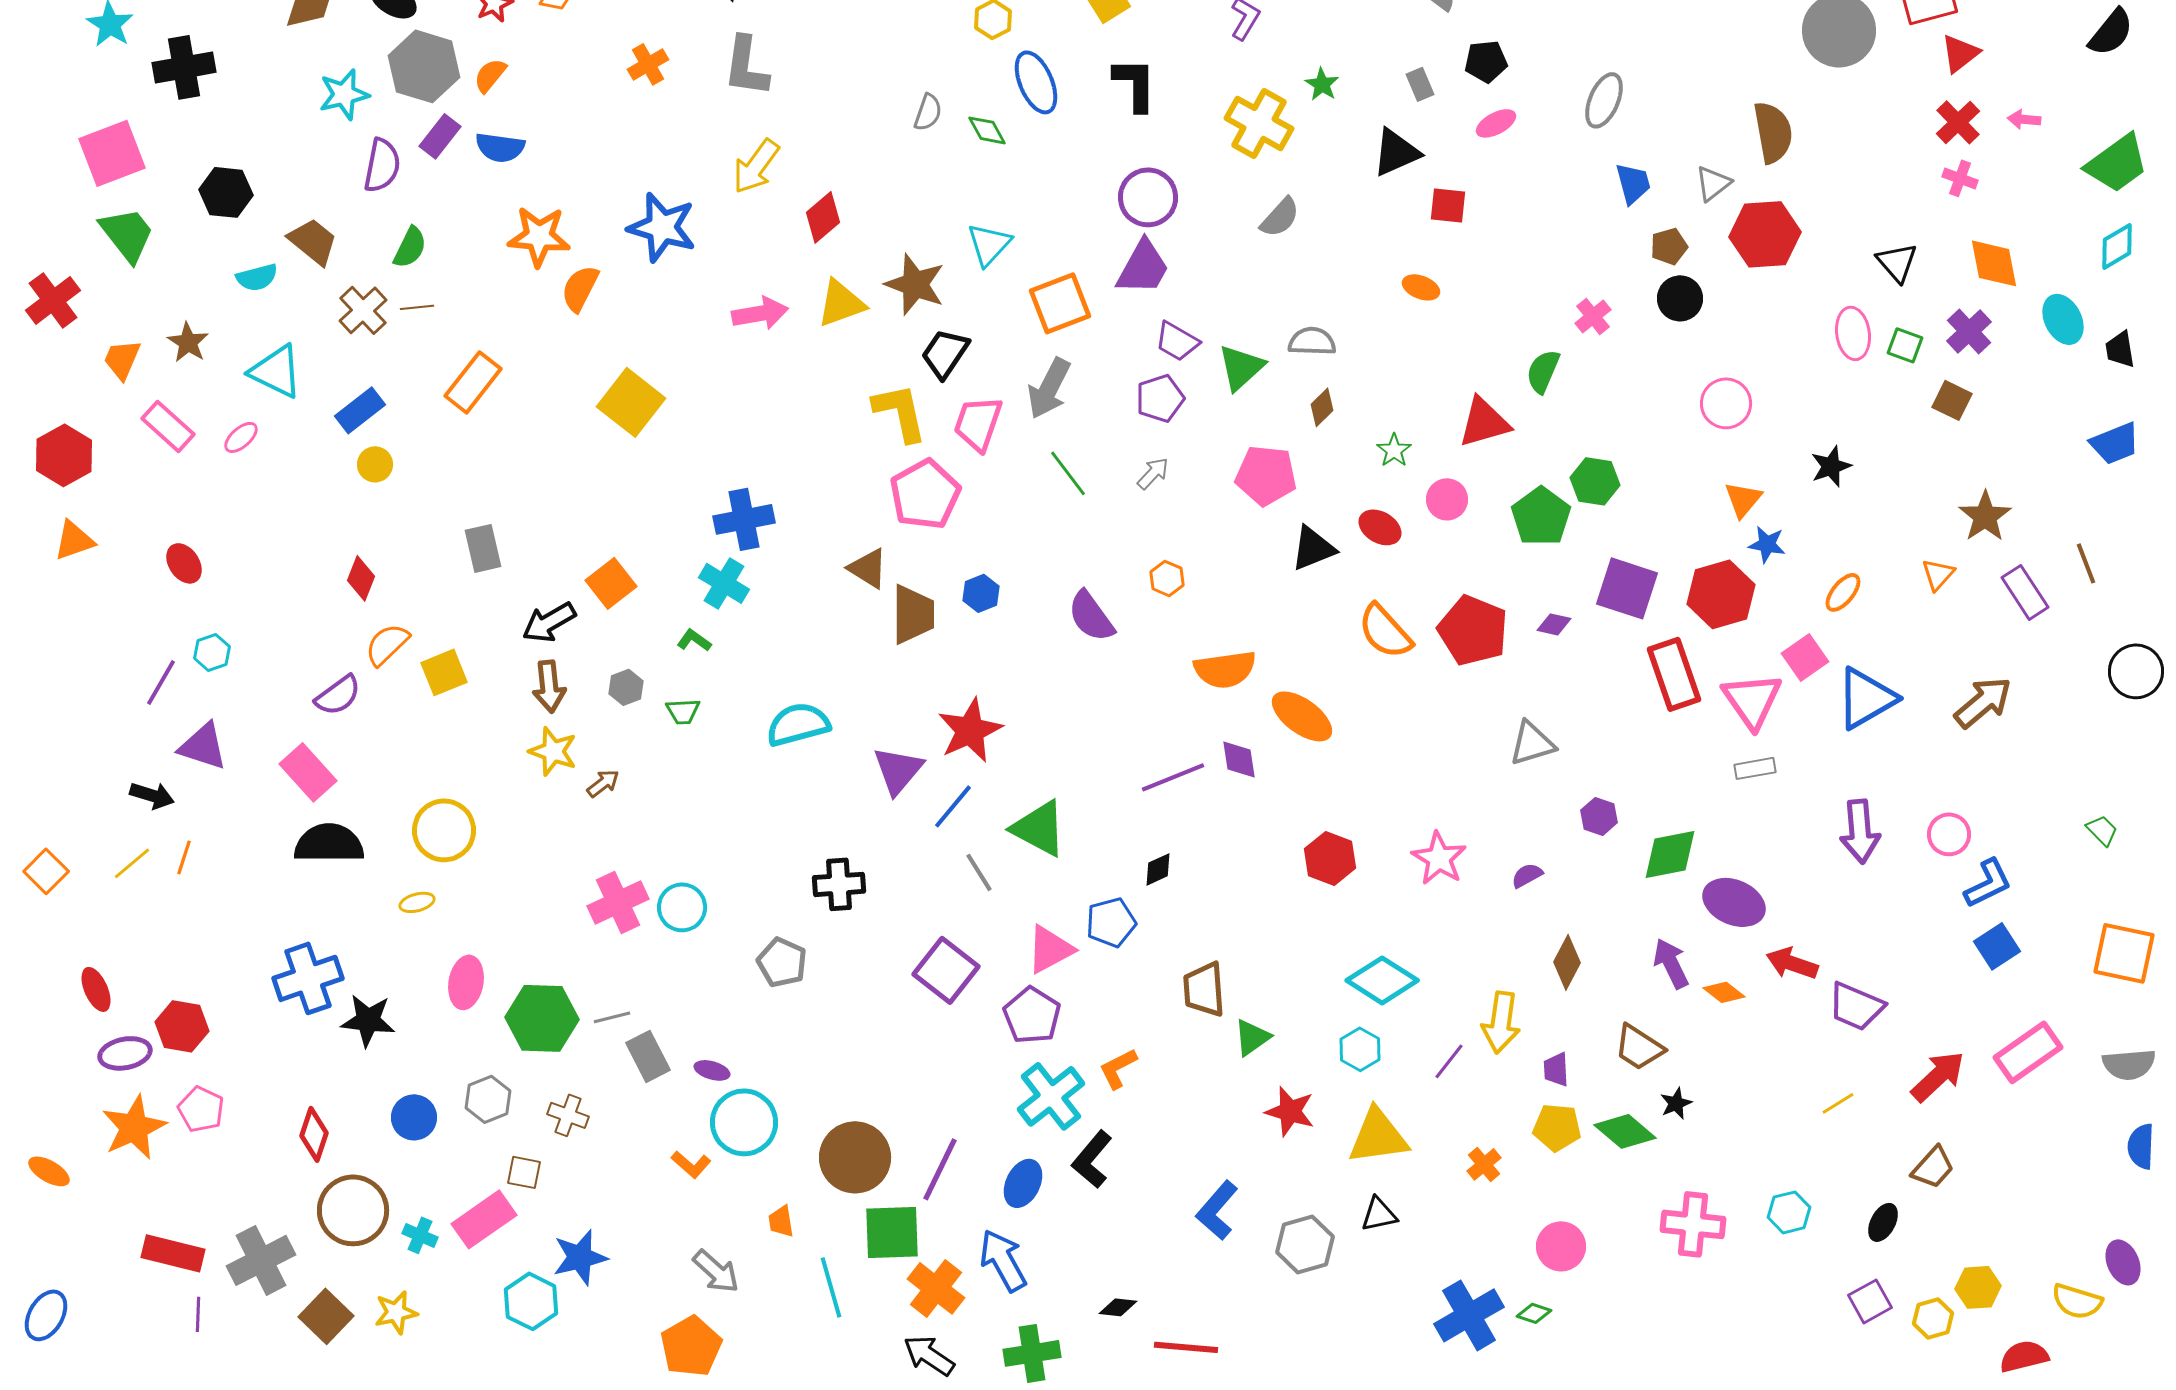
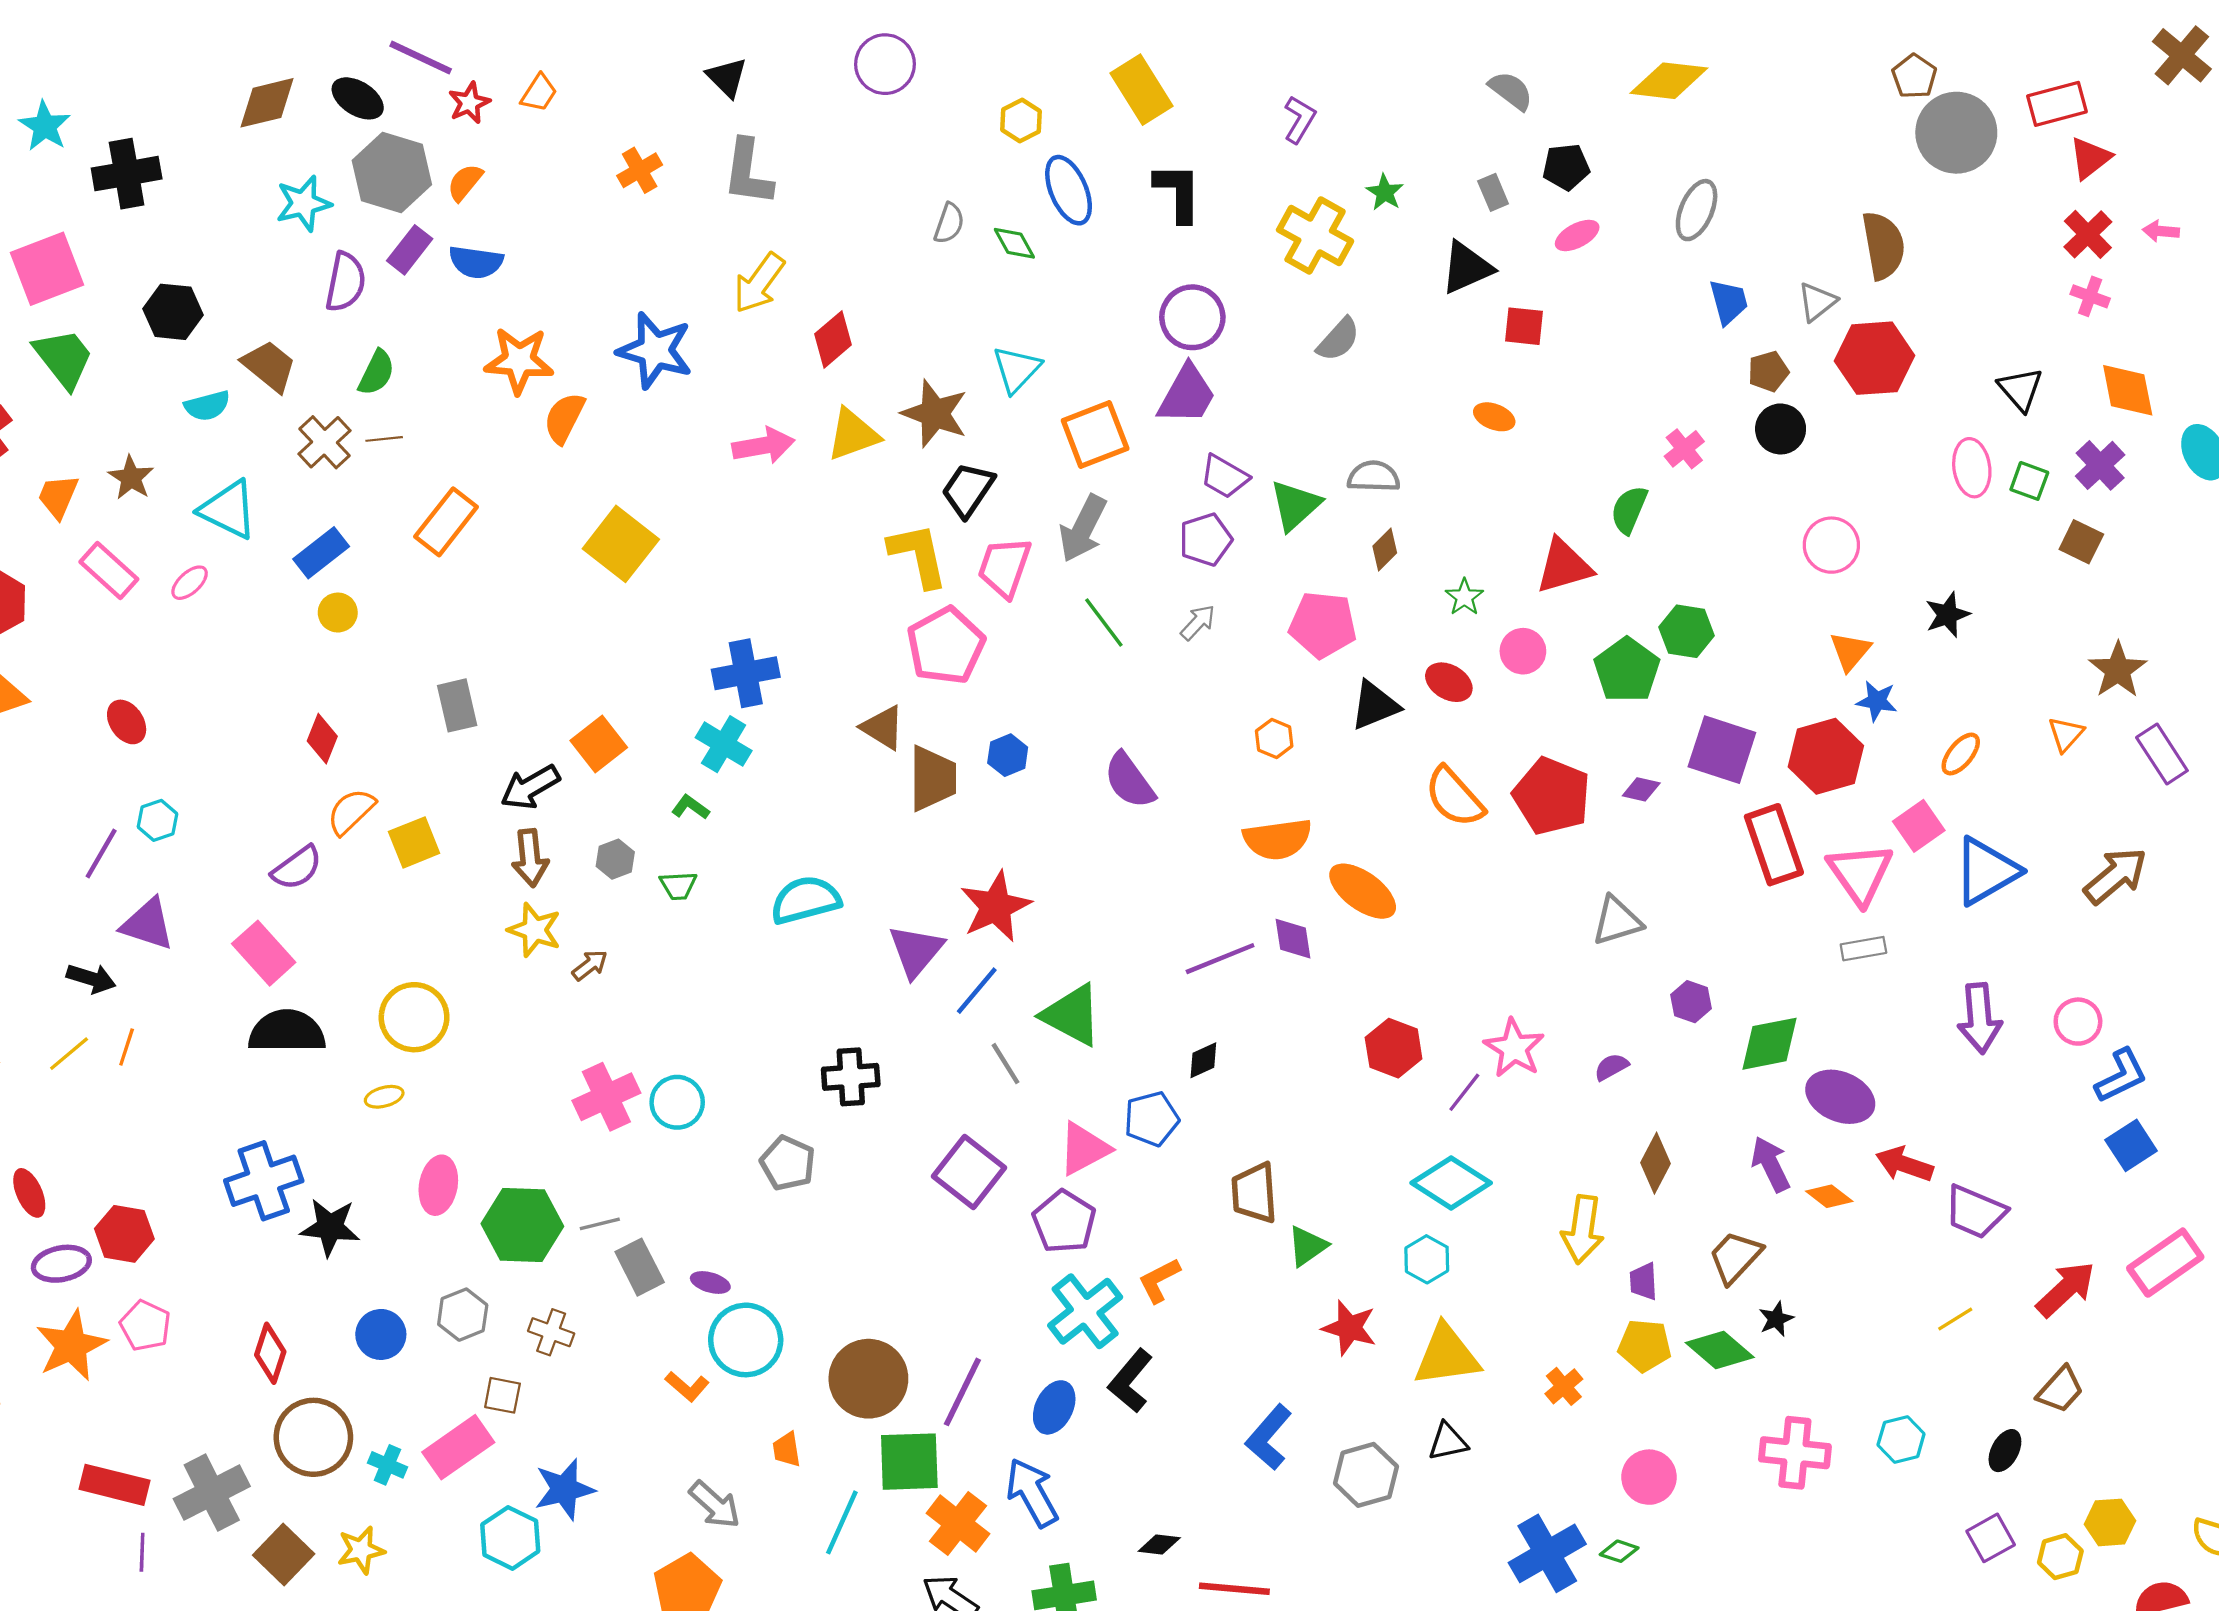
orange hexagon: (1167, 578) -> (1274, 739), moved
brown trapezoid: (1639, 1047) -> (1735, 1257), turned 100
purple line: (1449, 1061) -> (1464, 1092), moved
cyan line: (831, 1287) -> (842, 1522), turned 40

